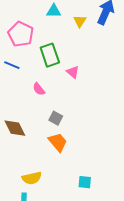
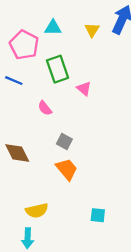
cyan triangle: (54, 11) -> (53, 28), moved

